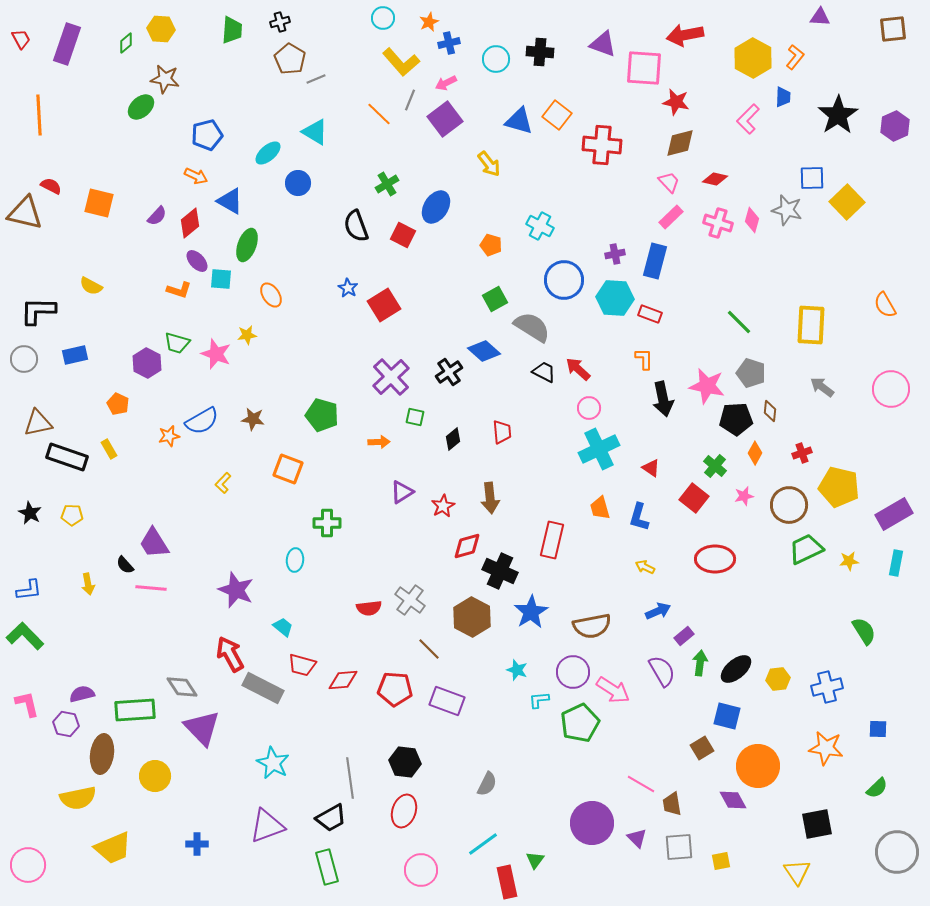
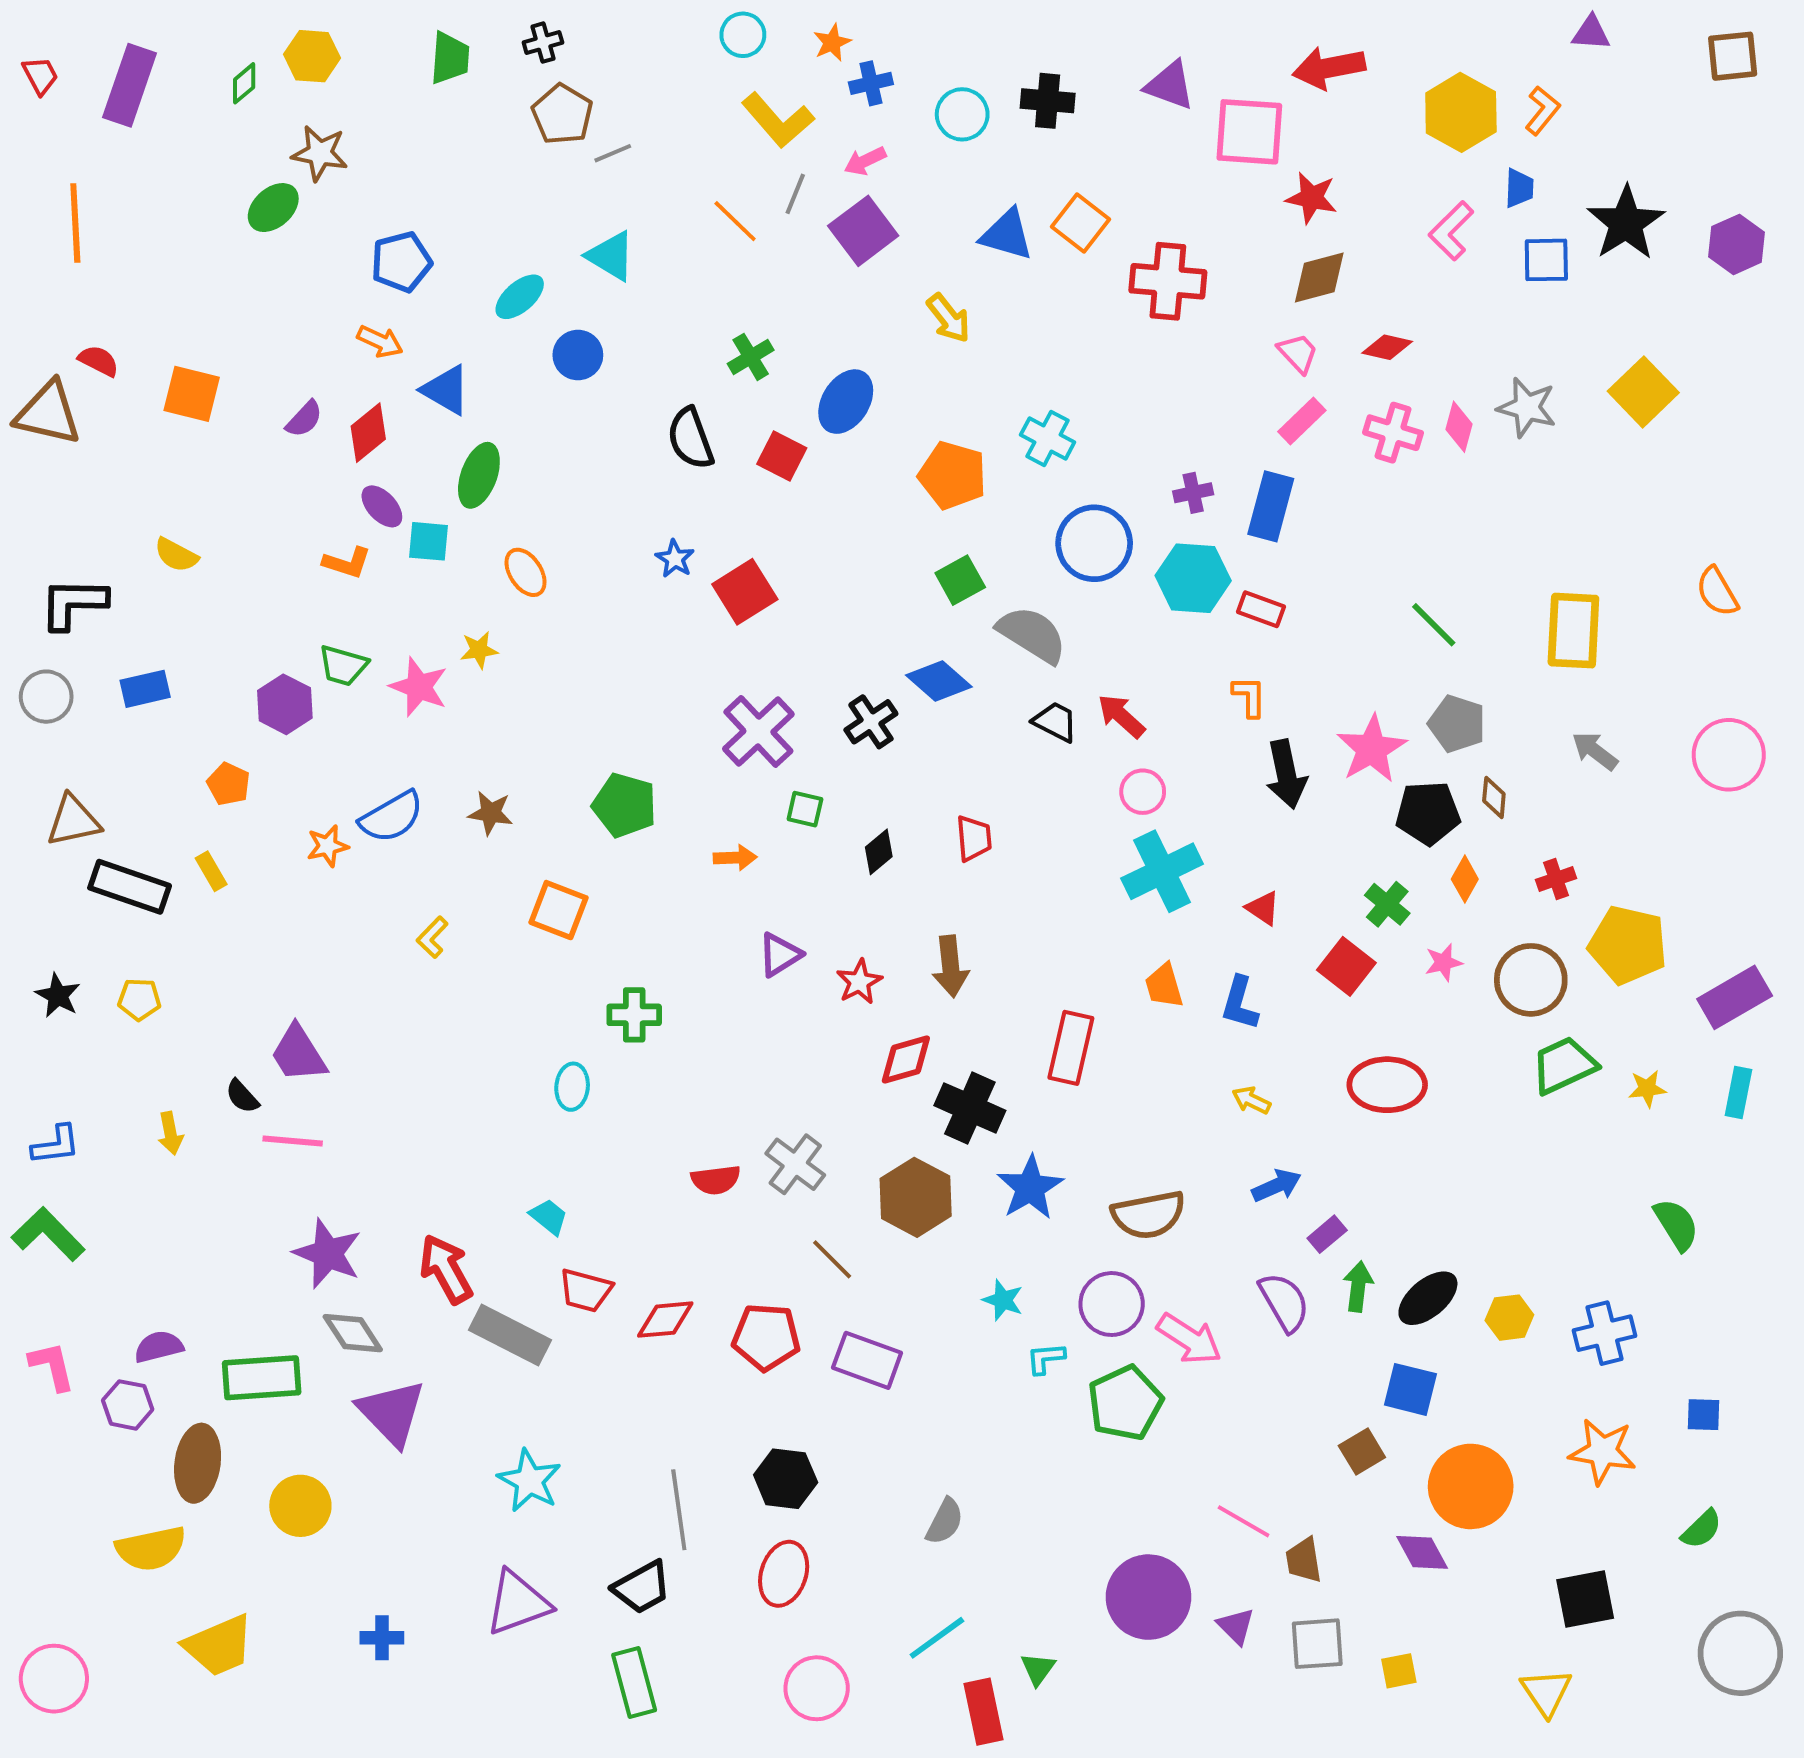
blue square: (812, 178) -> (1546, 260), moved
orange pentagon: (491, 245) -> (952, 475), size x1.6
pink star: (707, 386) -> (1372, 749), turned 30
purple star: (236, 590) -> (328, 1254), moved

